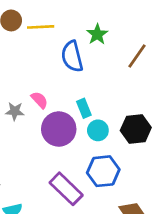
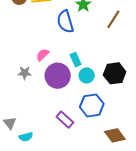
pink semicircle: (39, 100) -> (43, 55), turned -88
gray star: (15, 111) -> (25, 73), moved
purple rectangle: (66, 189) -> (65, 120), size x0.7

